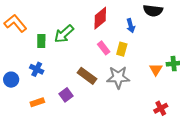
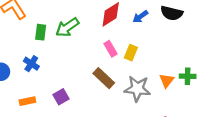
blue arrow: (131, 26) -> (140, 17), moved, turned 64
brown rectangle: (87, 76) -> (104, 78), moved
gray star: (118, 77) -> (137, 89), moved

